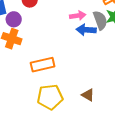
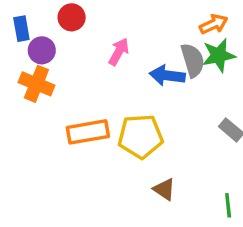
pink arrow: (78, 16) -> (119, 52), moved, turned -56
yellow pentagon: (50, 97) -> (141, 136), moved

